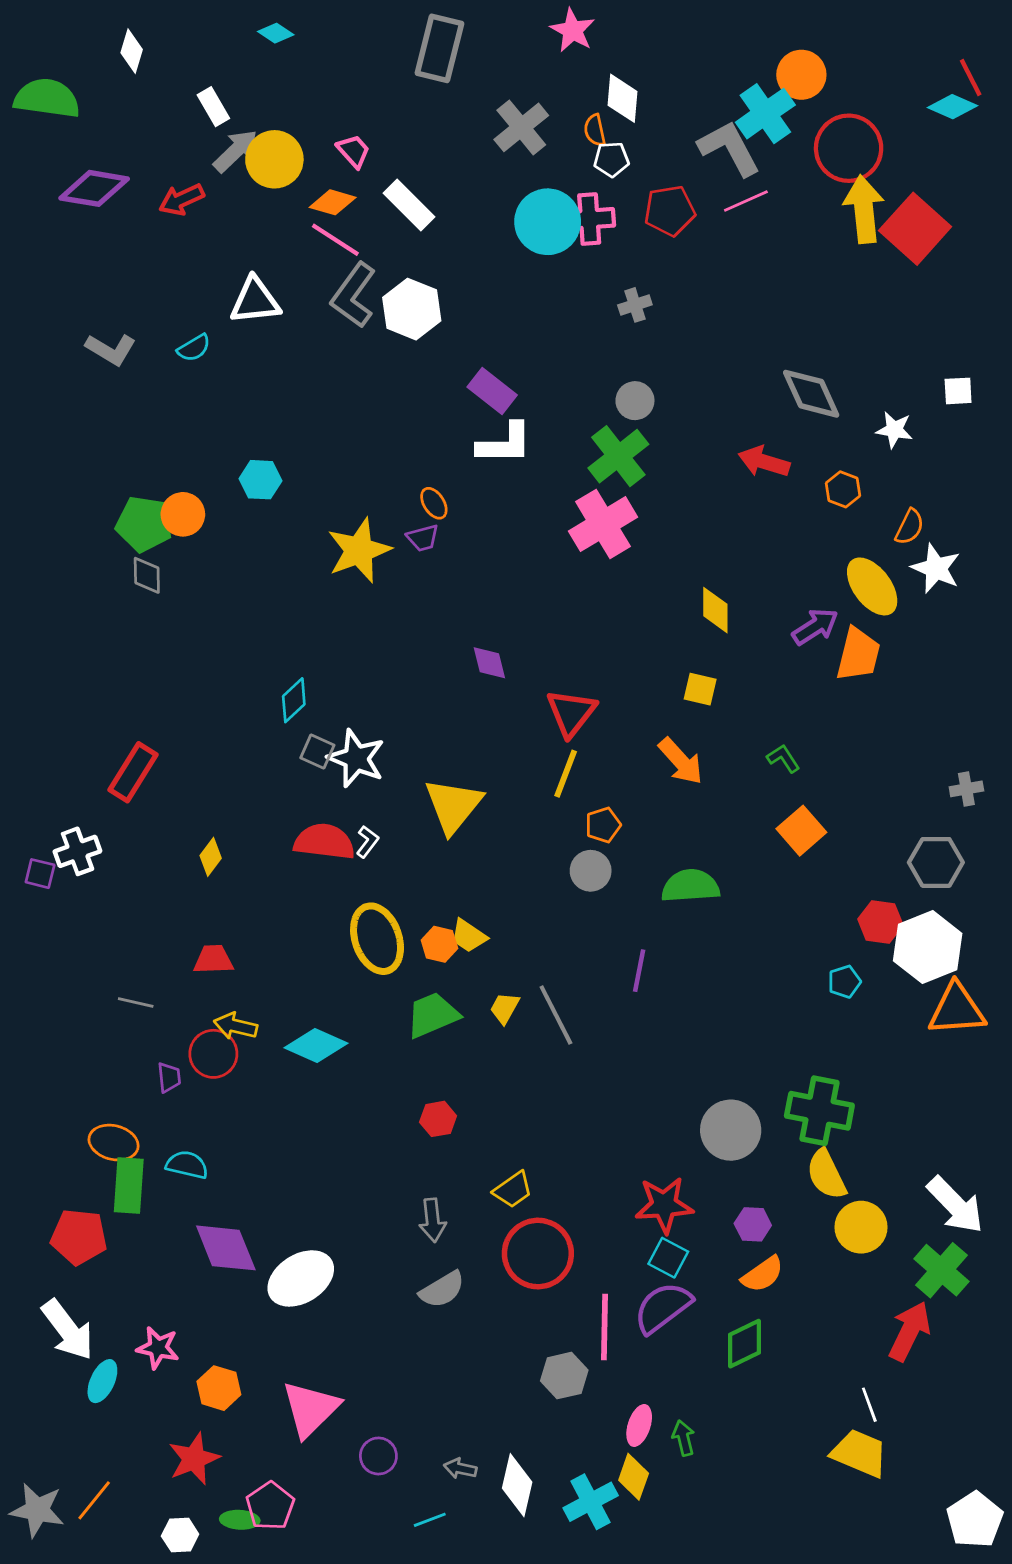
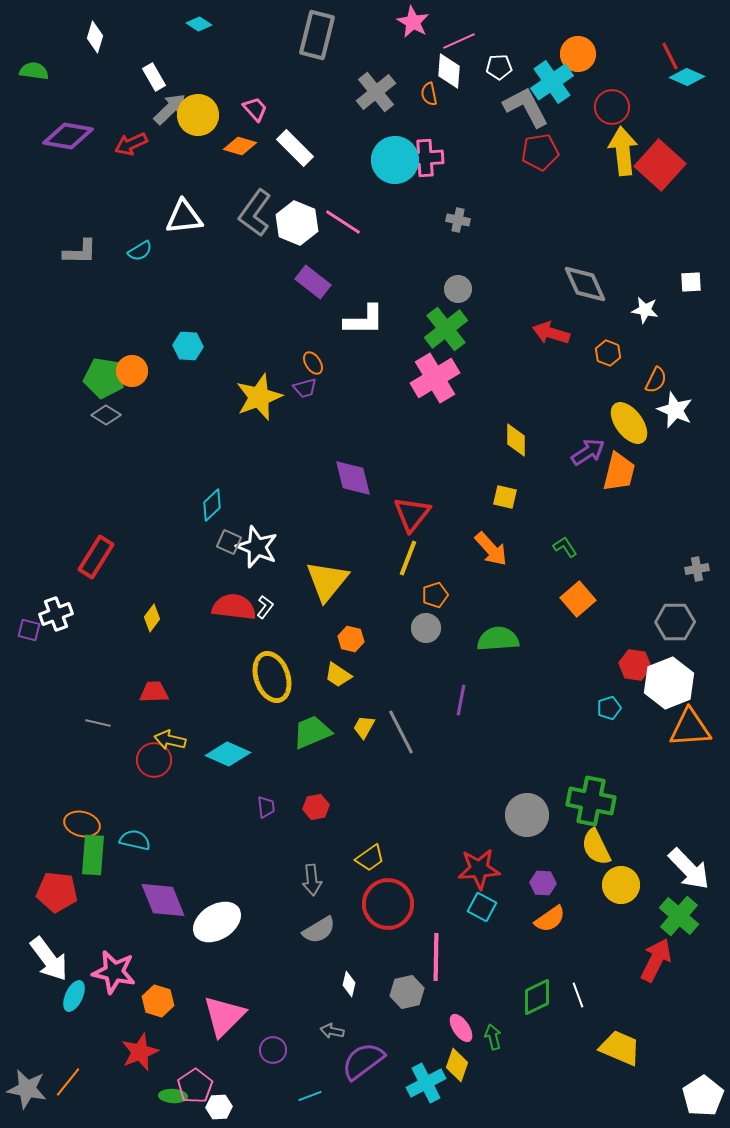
red line: (971, 78) -> (670, 56), moved
green semicircle: (47, 98) -> (34, 71), size x0.6
red circle: (849, 148) -> (612, 107), size x0.7
white pentagon: (611, 159) -> (499, 67), moved
pink line: (746, 201) -> (459, 41), moved
red pentagon: (670, 211) -> (540, 152), moved
pink line: (335, 240) -> (343, 222), moved
gray cross: (635, 305) -> (458, 220), turned 30
gray L-shape: (111, 349) -> (80, 252), turned -30
purple rectangle: (492, 391) -> (313, 282), moved
gray diamond: (147, 575) -> (106, 415), turned -56
purple diamond: (489, 663) -> (353, 478), size x1.5
orange hexagon: (439, 944) -> (351, 639), moved
purple trapezoid: (169, 1077) -> (266, 807), moved
purple semicircle: (663, 1308) -> (363, 1061), moved
green diamond: (745, 1344) -> (537, 997), moved
pink star: (158, 1348) -> (114, 972), size x1.4
white line: (869, 1405) -> (578, 995), moved
pink ellipse: (639, 1425) -> (461, 1028), turned -52
gray arrow: (460, 1468) -> (332, 1031), moved
white diamond: (517, 1485) -> (349, 984), moved, size x0.6
white hexagon: (180, 1535) -> (219, 1107), moved

